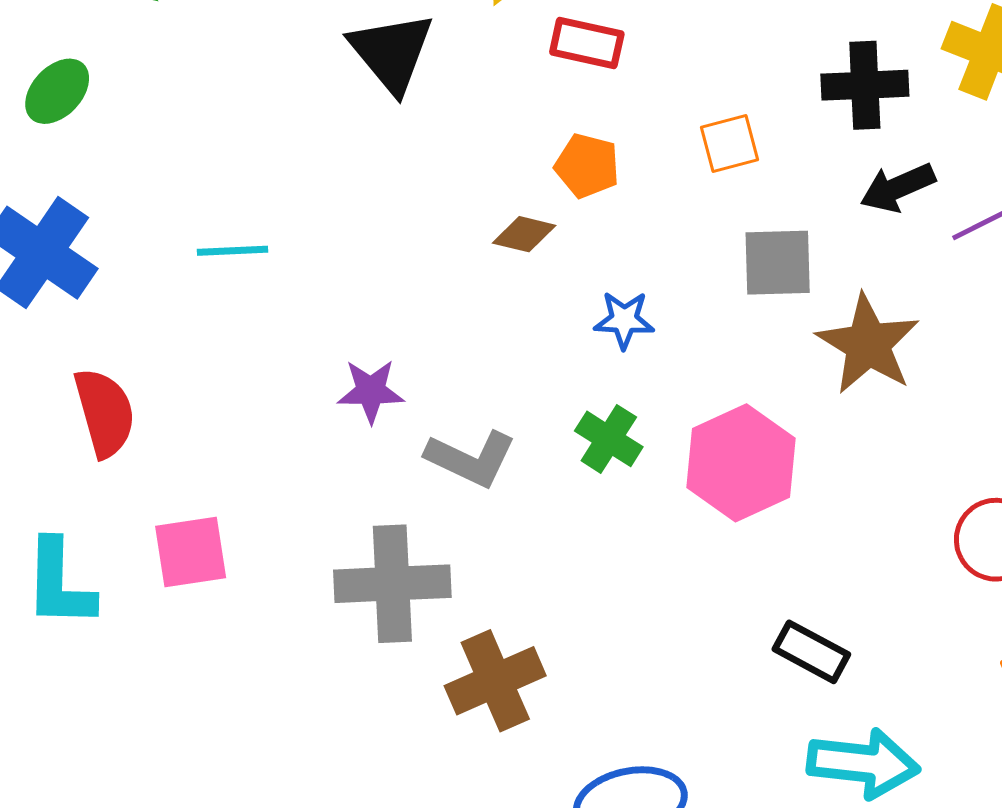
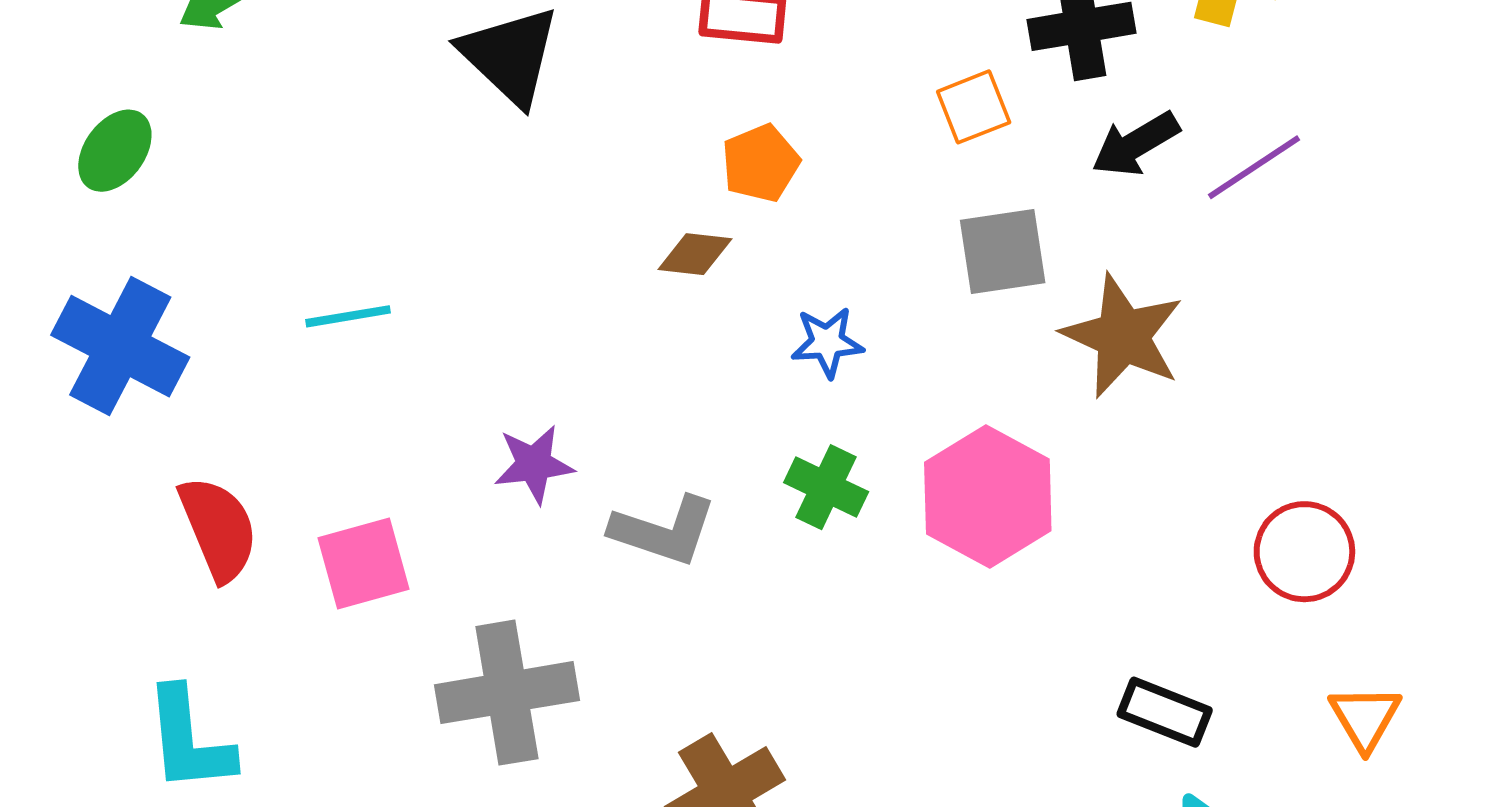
orange square: (730, 144) -> (974, 107), moved
orange pentagon: (587, 166) -> (761, 163), turned -30
pink square: (191, 552) -> (363, 564), moved
gray cross: (392, 584) -> (507, 693), moved
black rectangle: (811, 652) -> (1165, 712), moved

